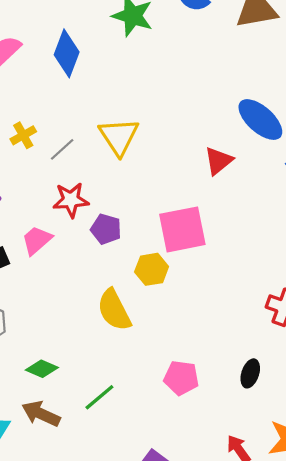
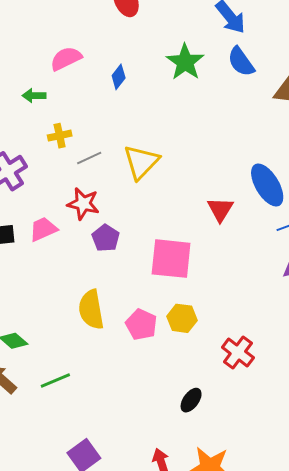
blue diamond: (67, 53) -> (119, 77), size x0.6
red triangle: (219, 161) -> (220, 209), turned -36
yellow hexagon: (152, 269) -> (182, 318), moved
pink pentagon: (181, 378) -> (141, 324), moved

